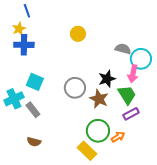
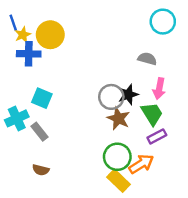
blue line: (27, 11) -> (13, 23), moved
yellow circle: (78, 34) -> (50, 35), moved, size x1.5
cyan circle: (141, 59) -> (163, 22), moved
gray circle: (75, 88) -> (111, 97), moved
orange arrow: (118, 137) -> (141, 164), size x1.5
yellow rectangle: (87, 151) -> (118, 181), moved

